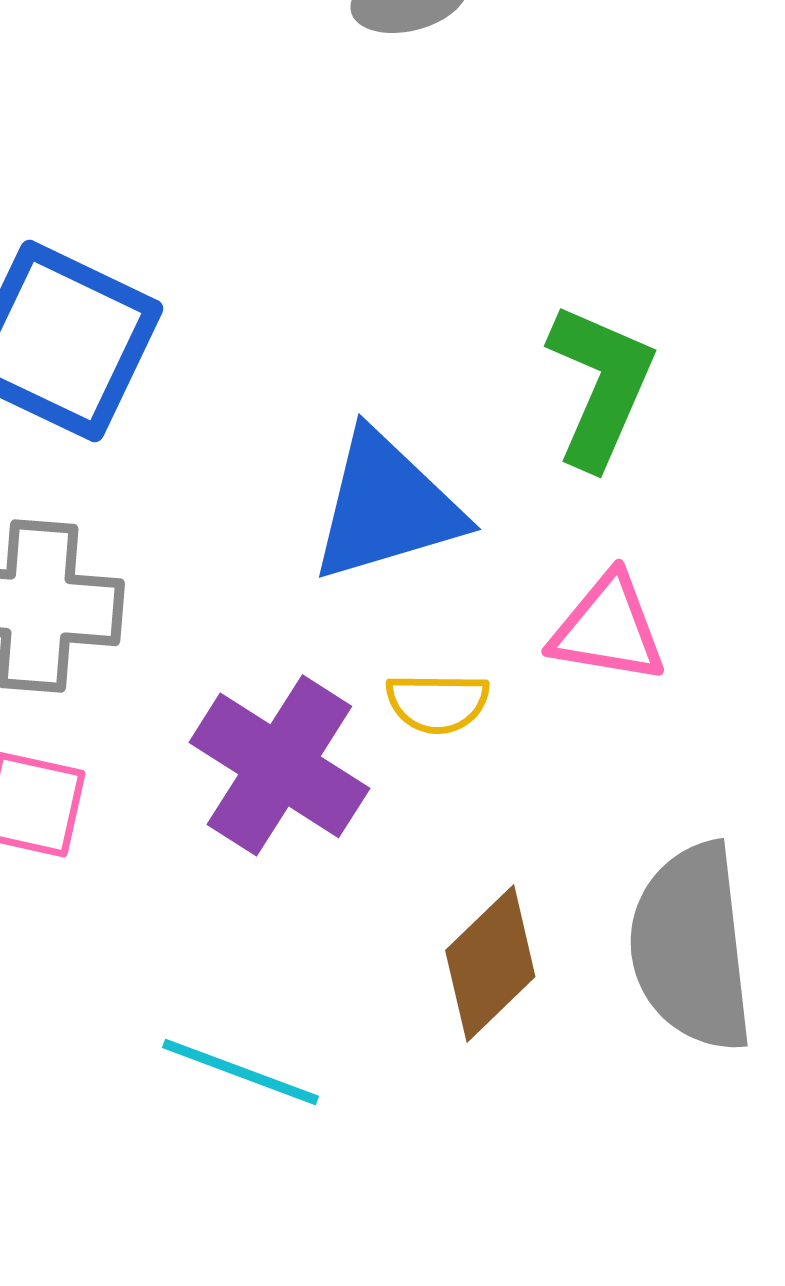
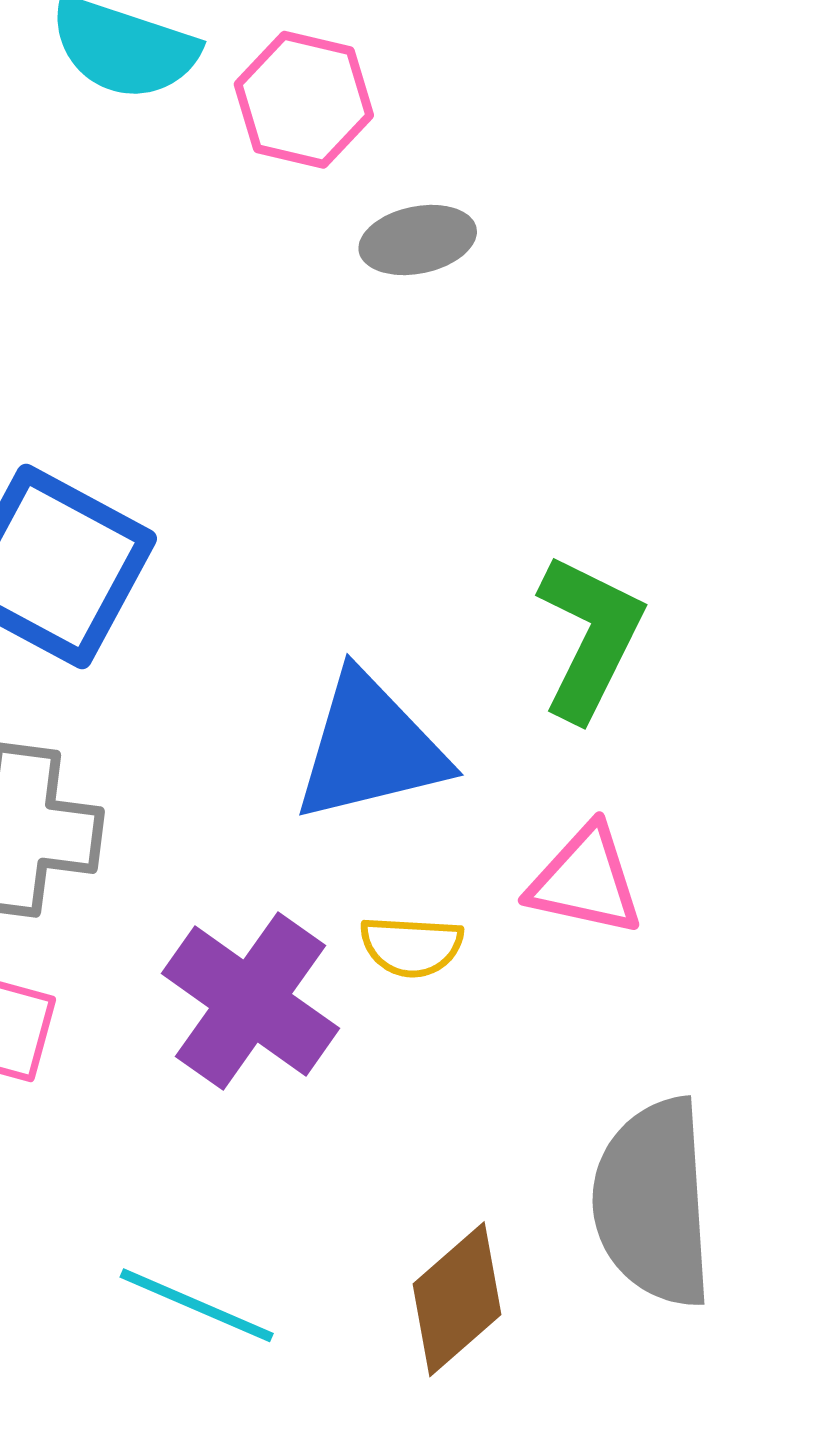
brown diamond: (490, 964) -> (457, 1299), moved

